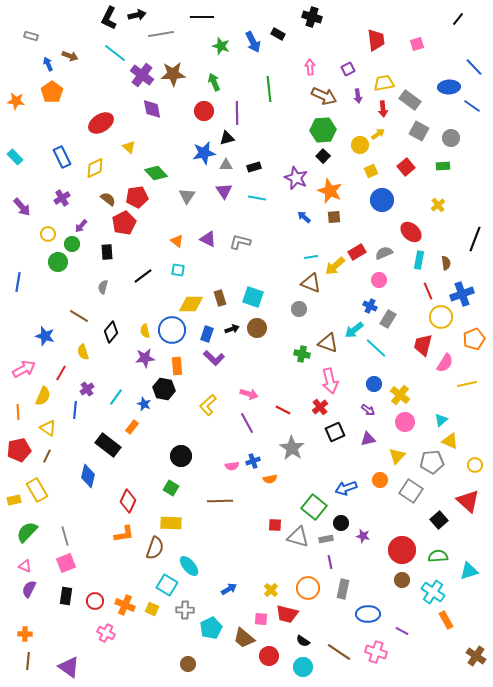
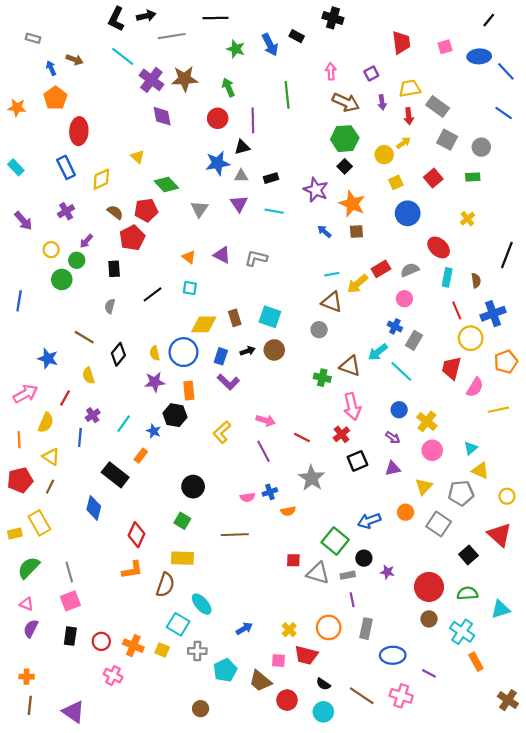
blue ellipse: (449, 87) -> (479, 56), moved
red ellipse: (101, 123) -> (79, 131), moved, turned -55

